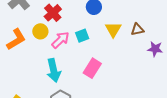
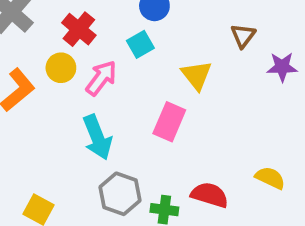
yellow triangle: (113, 29) -> (197, 75), moved
brown triangle: (137, 30) -> (243, 36), turned -32
cyan square: (82, 36) -> (140, 44), moved

